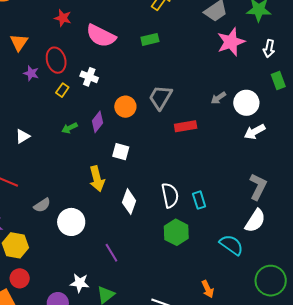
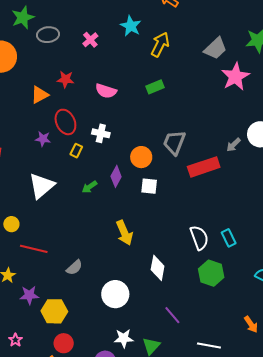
pink semicircle: (101, 36) -> (106, 91), size x0.7
orange triangle: (19, 42) -> (40, 95), moved, turned 36
gray arrow: (218, 98) -> (233, 145), moved
red rectangle: (186, 126) -> (204, 167), size x1.4
white triangle: (23, 136) -> (42, 186), moved, size x1.8
white square: (121, 152) -> (149, 186), moved
white diamond: (129, 202) -> (158, 268), moved
white circle: (71, 222) -> (115, 294), moved
purple line: (111, 253) -> (172, 315), moved

